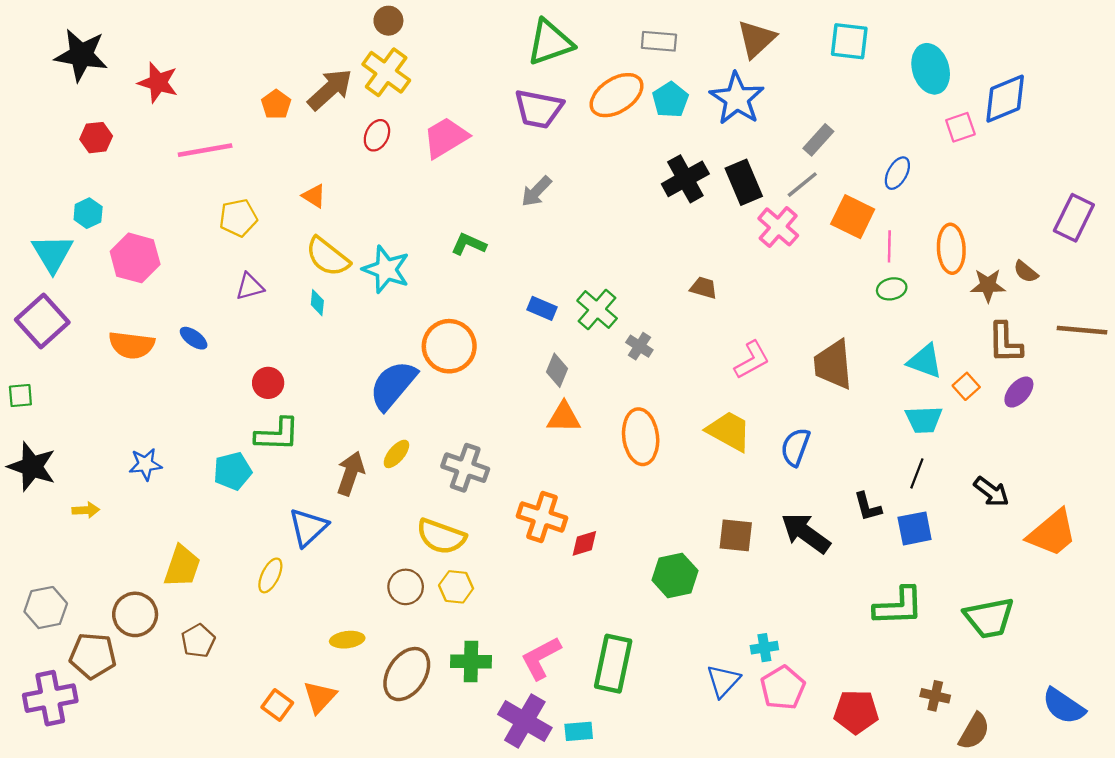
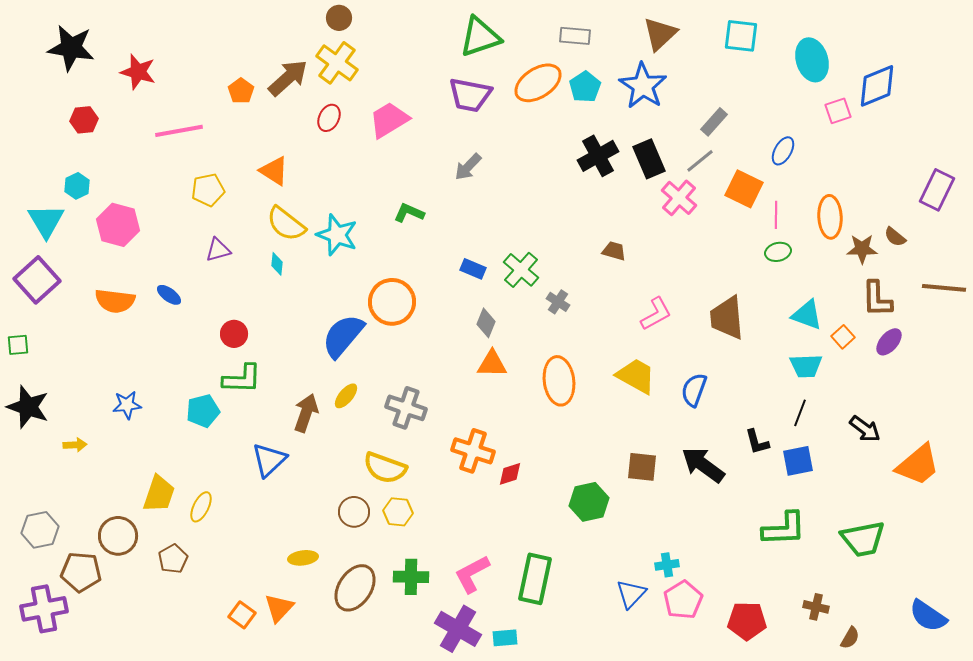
orange triangle: (314, 196) -> (274, 171), size x1.4
yellow ellipse: (270, 575) -> (201, 507), moved
brown semicircle: (974, 731) -> (850, 638), size x0.7

